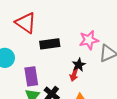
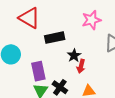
pink star: (89, 40) -> (92, 20), moved
black star: (79, 65) -> (74, 55), moved

